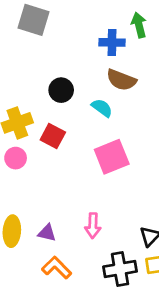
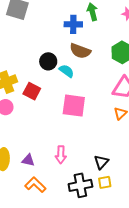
black circle: (61, 90) -> (48, 61), moved
pink square: (112, 157) -> (74, 106), turned 30

